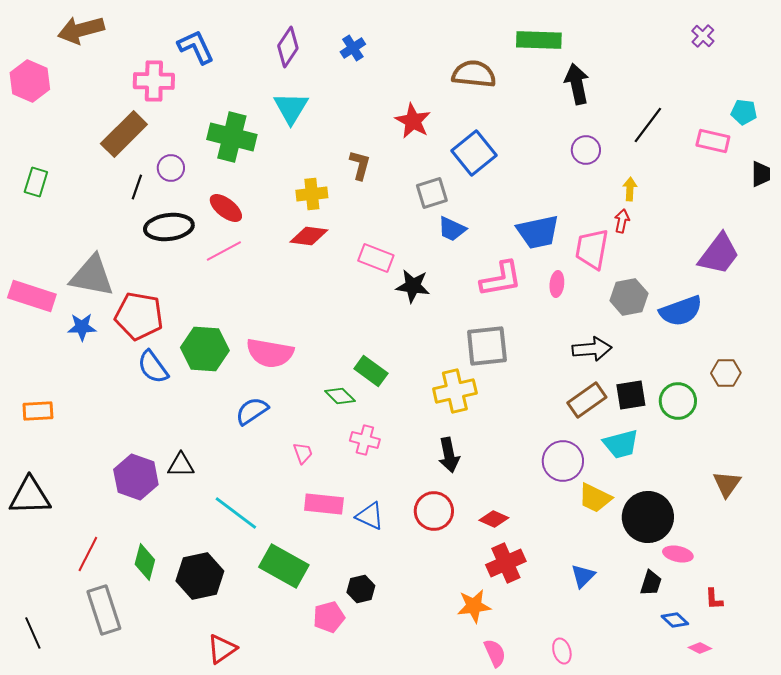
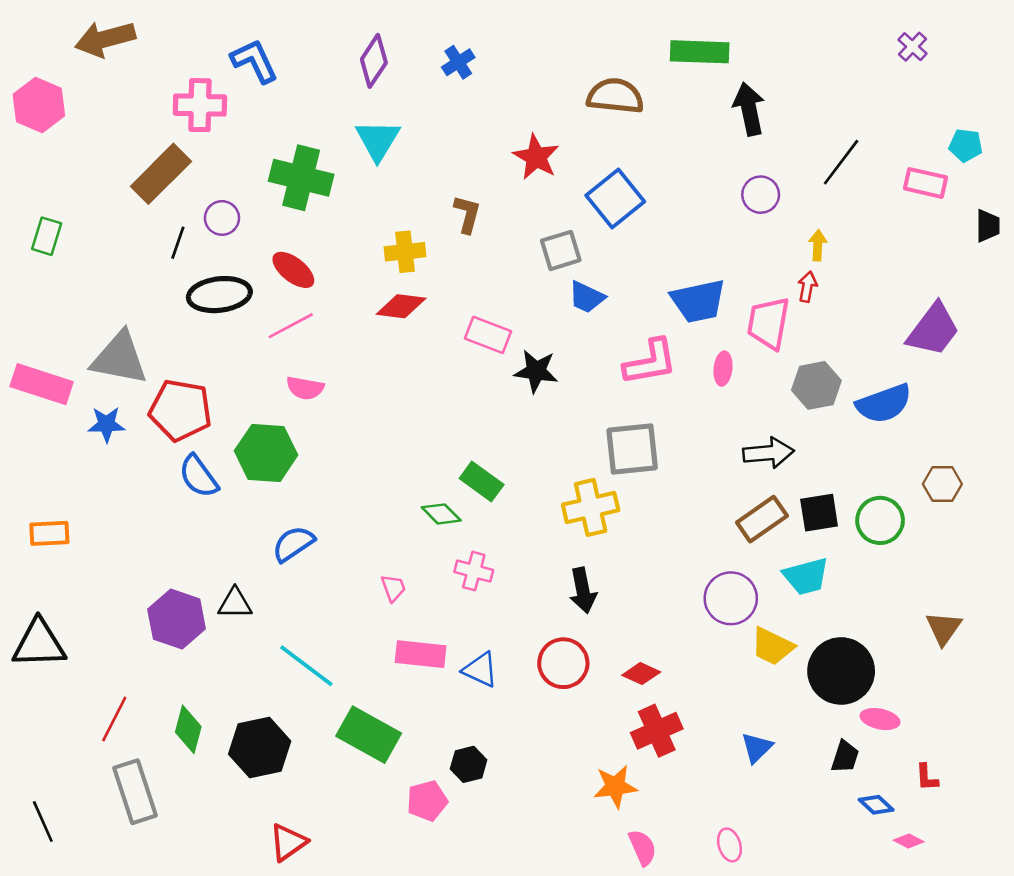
pink semicircle: (270, 353) -> (305, 388), moved, size x0.6
blue semicircle: (252, 411) -> (293, 544), moved

